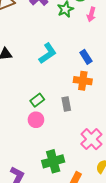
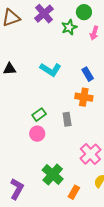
cyan L-shape: (48, 53) -> (51, 69), turned 65
green cross: (53, 161) -> (53, 174), turned -35

